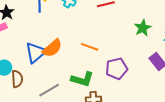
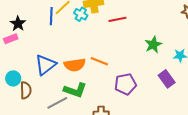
orange semicircle: (52, 48) -> (75, 65), moved, turned 30
green L-shape: (82, 79) -> (75, 90), moved

